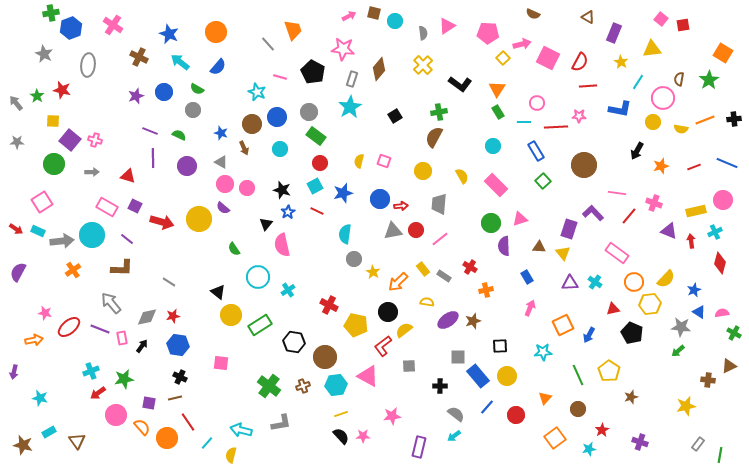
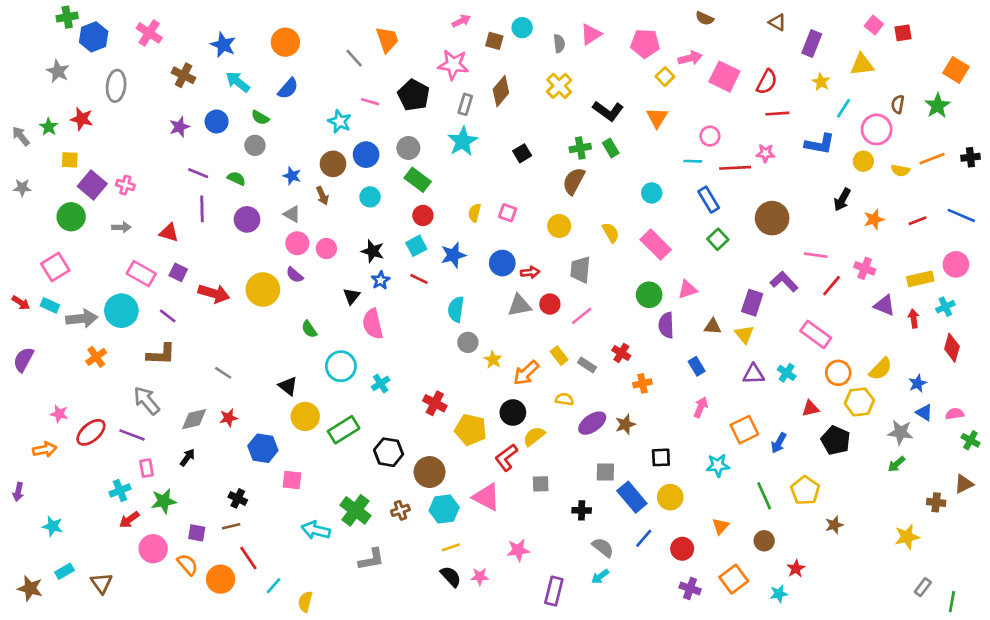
brown square: (374, 13) -> (494, 41), moved
green rectangle: (498, 112) -> (611, 148), moved
pink rectangle: (122, 338) -> (146, 468), moved
blue hexagon: (178, 345) -> (263, 448), moved
cyan arrow: (241, 430) -> (316, 530), moved
purple cross: (640, 442) -> (690, 588), moved

